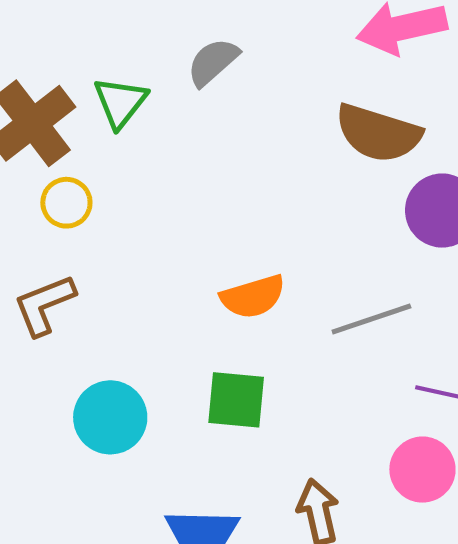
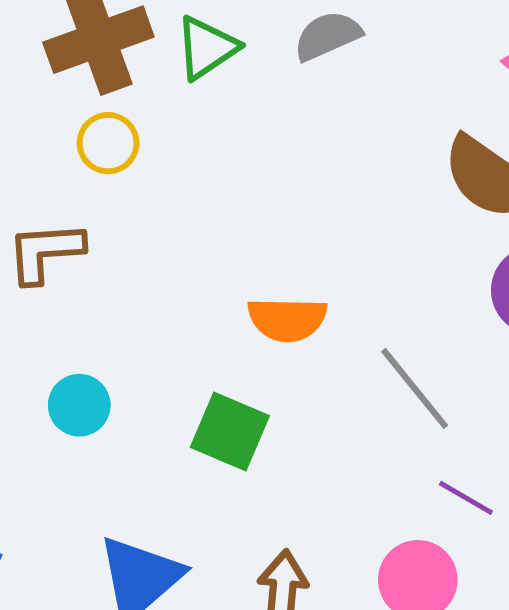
gray line: (371, 319) -> (415, 388), turned 52
cyan circle: (110, 417) -> (79, 405), size x0.7

